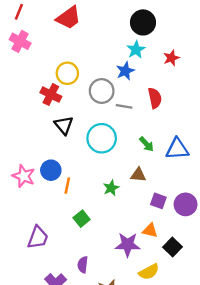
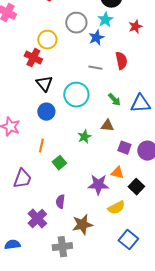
gray circle: (102, 91) -> (76, 23), moved
blue circle: (51, 170) -> (46, 112), moved
orange line: (67, 186) -> (41, 146), moved

